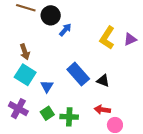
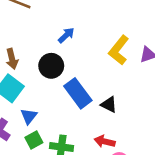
black circle: (51, 15) -> (51, 66), moved
blue triangle: (47, 86) -> (29, 116), moved

